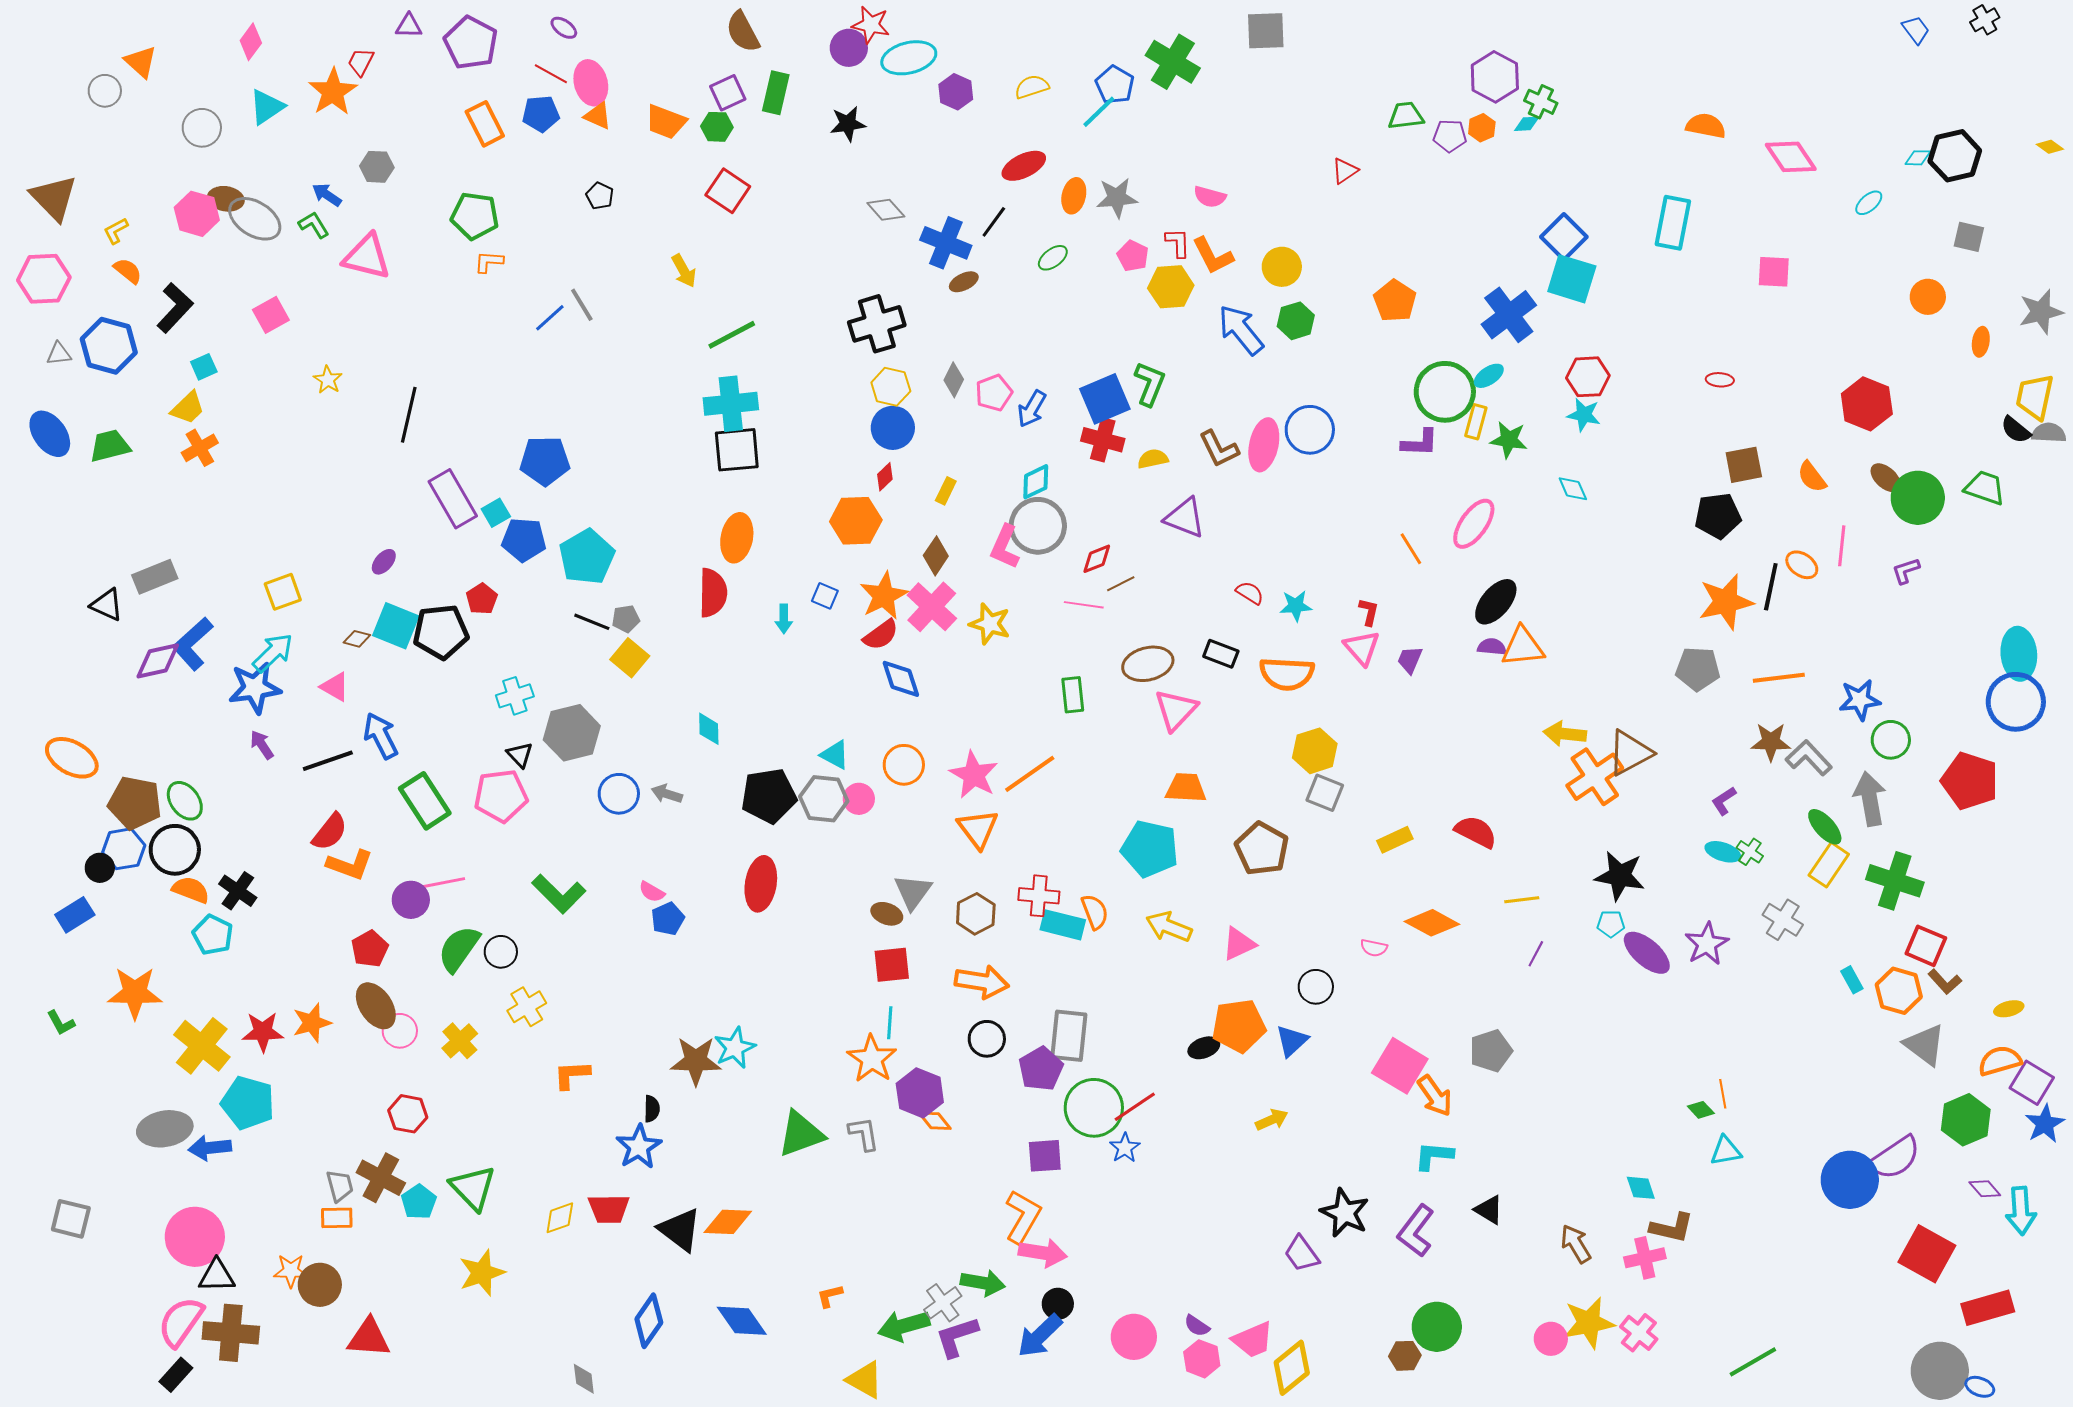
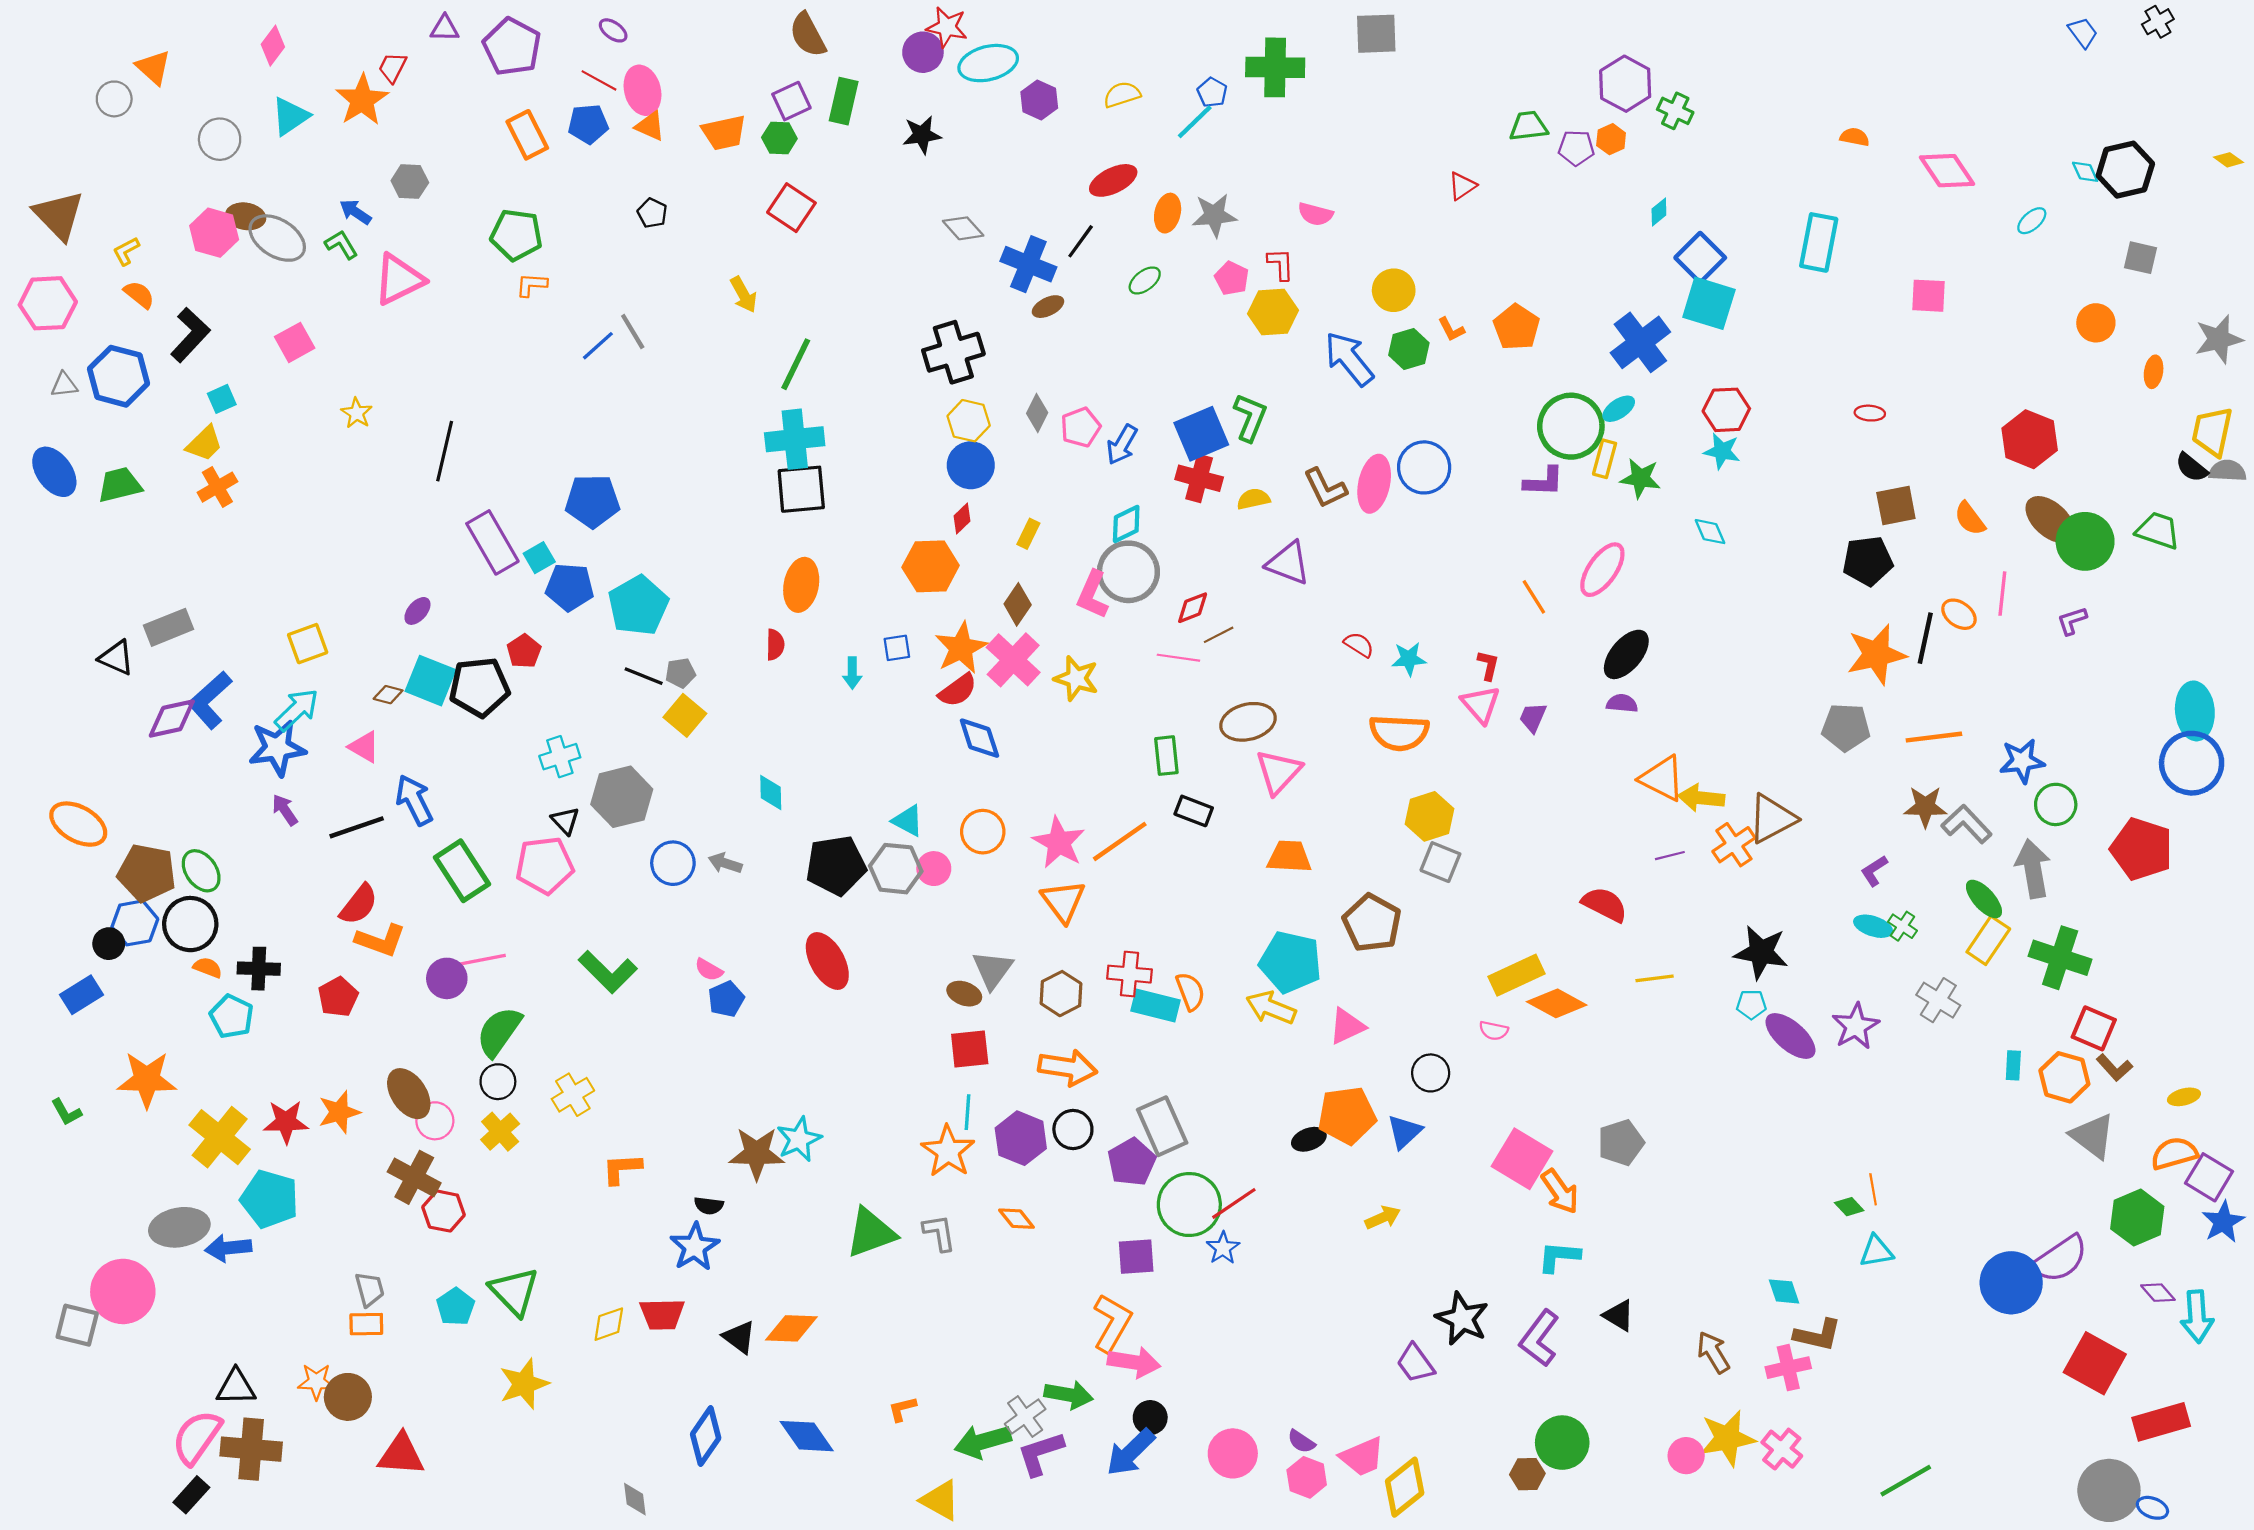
green cross: (1173, 62) -> (1275, 67), turned -30
blue pentagon: (1115, 85) -> (1212, 92), size x0.7
orange trapezoid: (666, 122) -> (724, 133), turned -33
cyan diamond: (1527, 124) -> (1659, 212), moved, turned -36
orange semicircle: (1706, 126) -> (1855, 137), size x0.7
cyan diamond: (1918, 158) -> (2085, 172), turned 64
orange L-shape: (1213, 256) -> (1451, 329), moved, size x0.6
pink triangle: (367, 257) -> (399, 279), turned -40
green line: (732, 335) -> (796, 364), turned -36
brown ellipse: (1886, 478) -> (2050, 520), size x1.5
red semicircle: (713, 593) -> (775, 645), size x0.6
blue square: (825, 596) -> (897, 648), turned -32
orange triangle: (1523, 647) -> (1662, 778), moved, turned 33
black rectangle: (1221, 654) -> (1194, 811), moved
orange cross: (1595, 777) -> (1734, 845), size x0.7
yellow rectangle: (1395, 840) -> (1517, 975), moved, size x1.4
cyan pentagon: (1150, 849) -> (1290, 962), moved
red ellipse: (761, 884) -> (827, 961), turned -38
orange semicircle: (191, 890) -> (208, 968), size x0.7
black cross: (238, 891) -> (259, 969), turned -33
red pentagon: (370, 949) -> (338, 997), moved
black circle: (501, 952) -> (498, 1082), moved
purple line: (1536, 954) -> (1670, 856), moved, turned 48
cyan rectangle: (1852, 980) -> (2013, 1065), turned 32
gray rectangle: (1069, 1036) -> (1162, 1126), turned -30
purple hexagon: (920, 1093) -> (1021, 1138), moved
black semicircle: (652, 1109) -> (709, 1206), turned 96
brown cross: (381, 1178) -> (414, 1177), moved
black triangle: (680, 1230) -> (739, 1337), size x0.7
pink circle: (195, 1237) -> (123, 1291), moved

